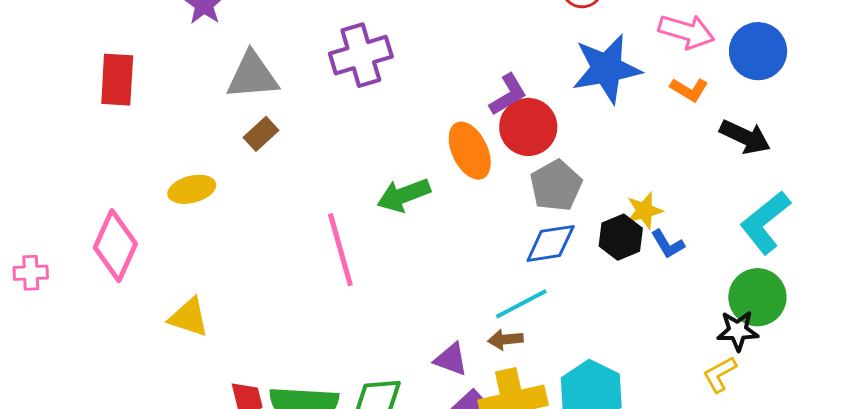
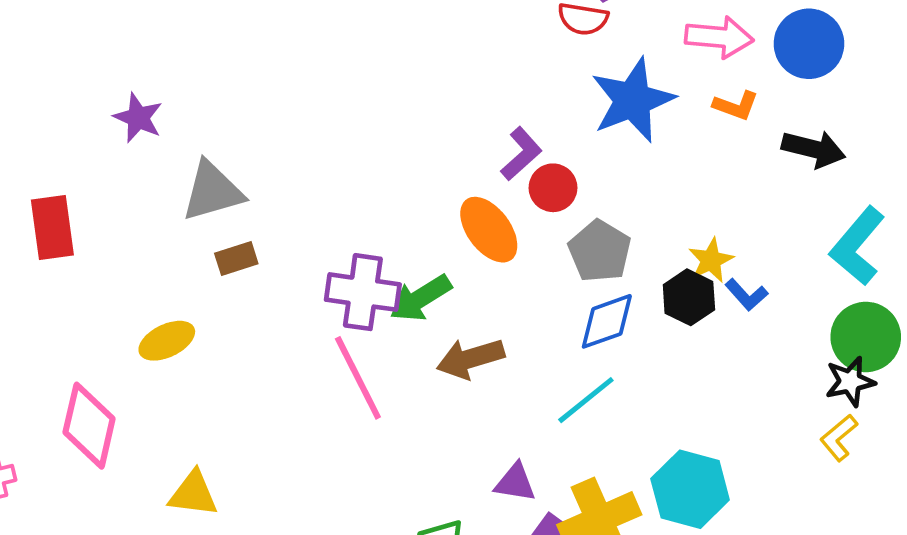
purple cross: (361, 55) -> (363, 292), moved, turned 36
red circle: (528, 127) -> (553, 188), size x0.7
brown rectangle: (261, 134) -> (236, 258), turned 36
brown arrow: (505, 339) -> (470, 358), moved, size x1.6

